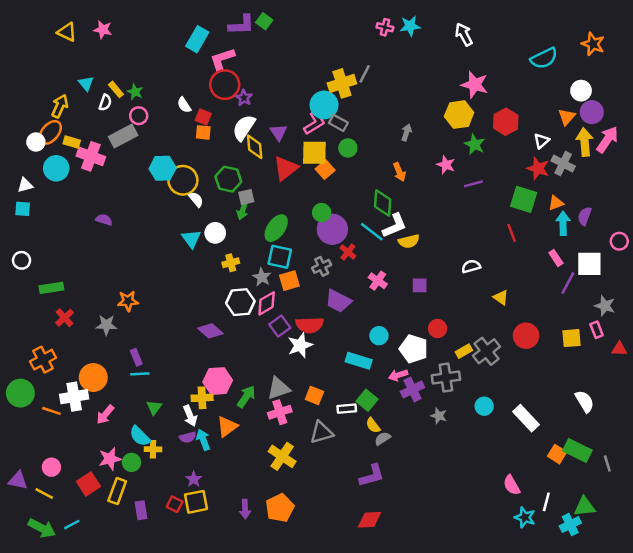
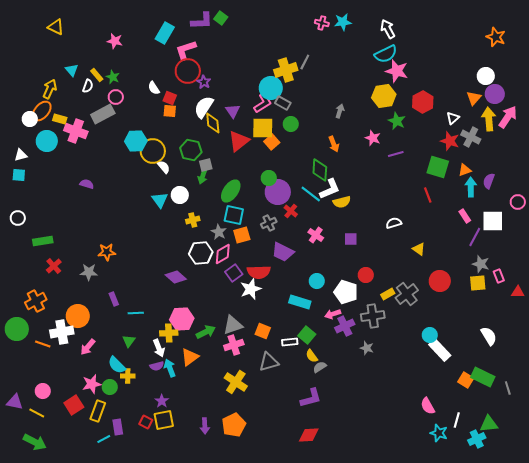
pink star: (103, 30) -> (115, 41), moved
cyan semicircle: (544, 58) -> (386, 54), moved
gray star: (605, 306) -> (481, 264), moved
cyan line: (140, 374) -> (136, 313), moved
green arrow: (246, 397) -> (206, 332), turned 30
cyan circle: (484, 406) -> (430, 335), moved
cyan line: (72, 525) -> (104, 439), moved

